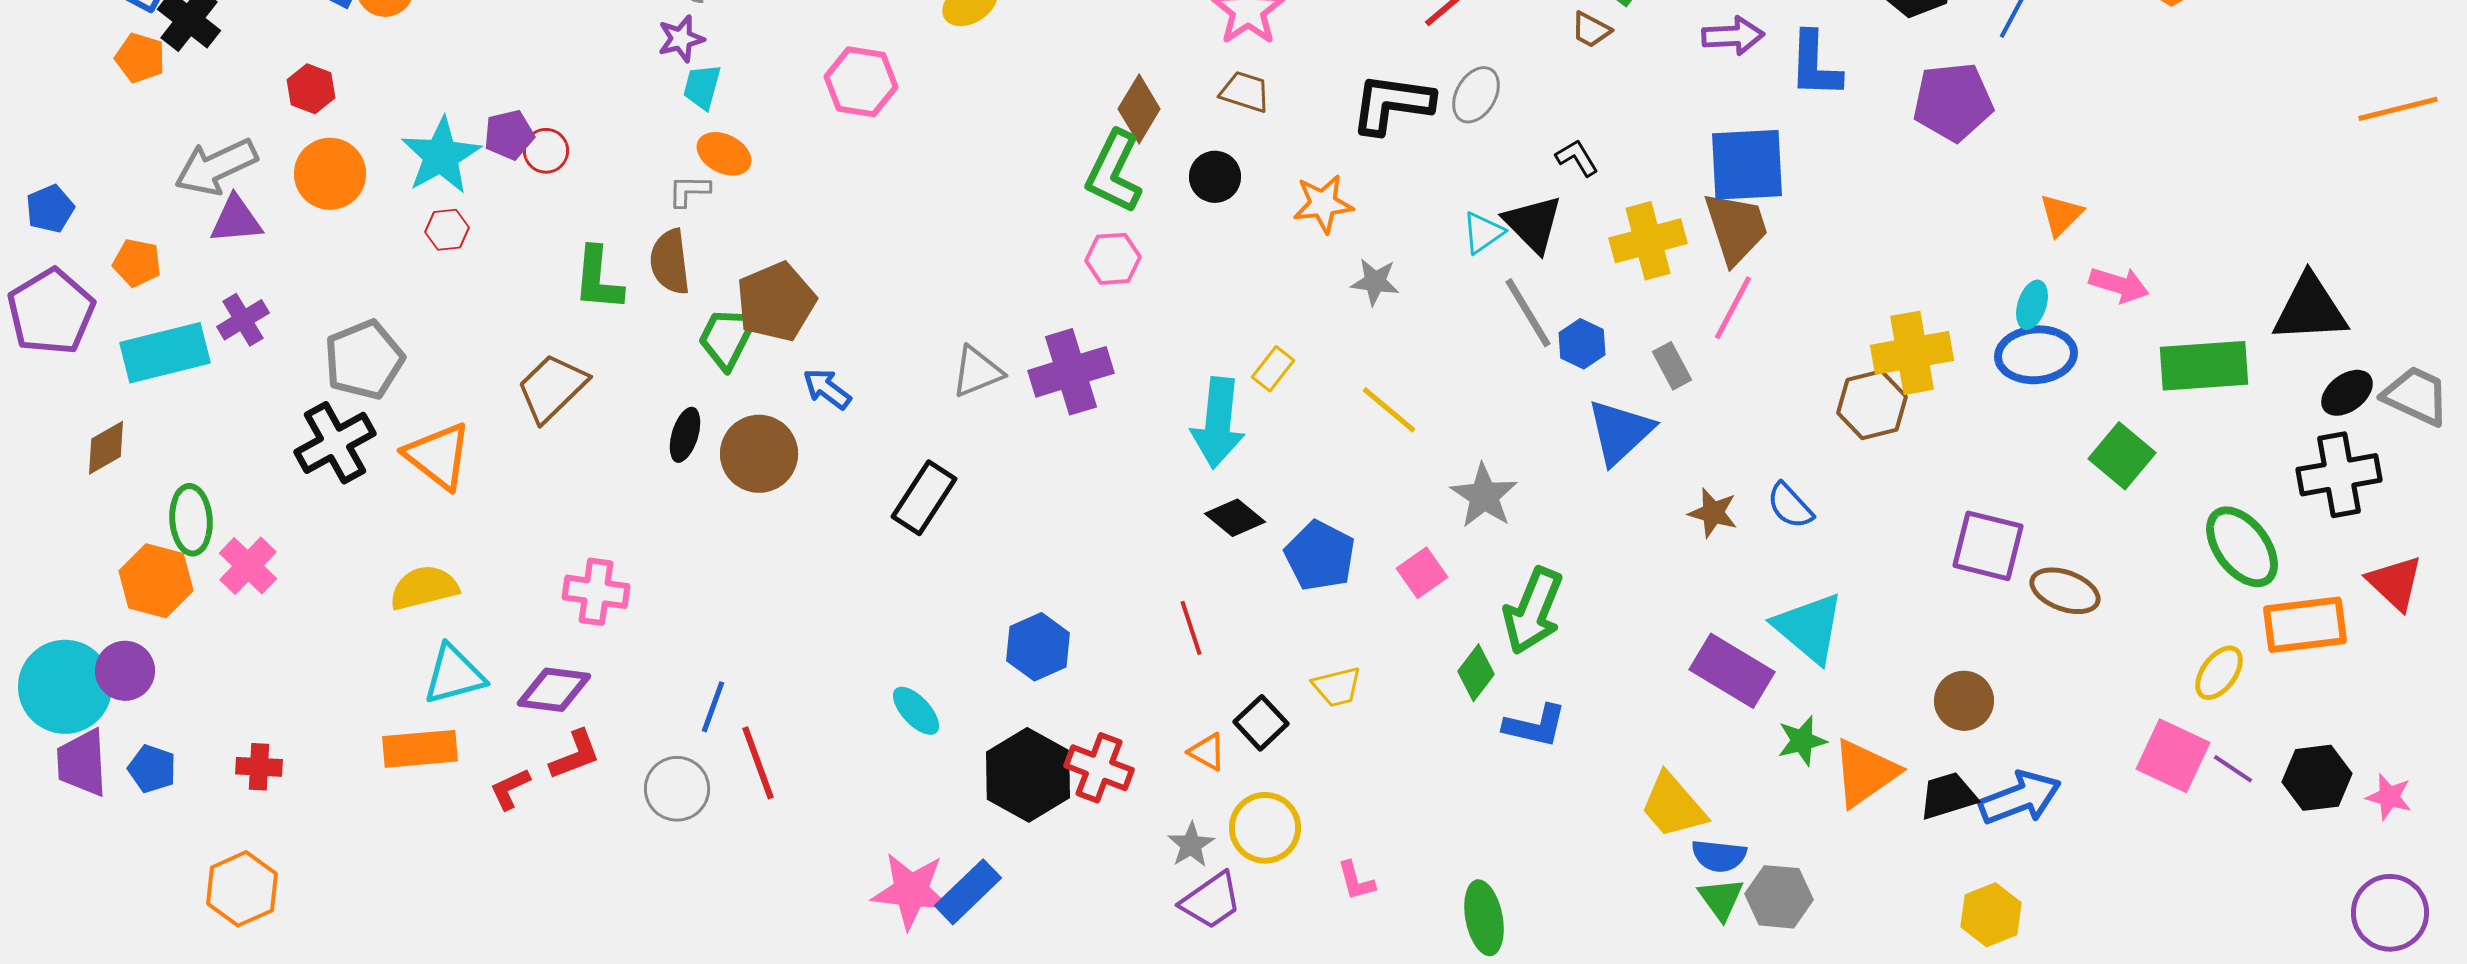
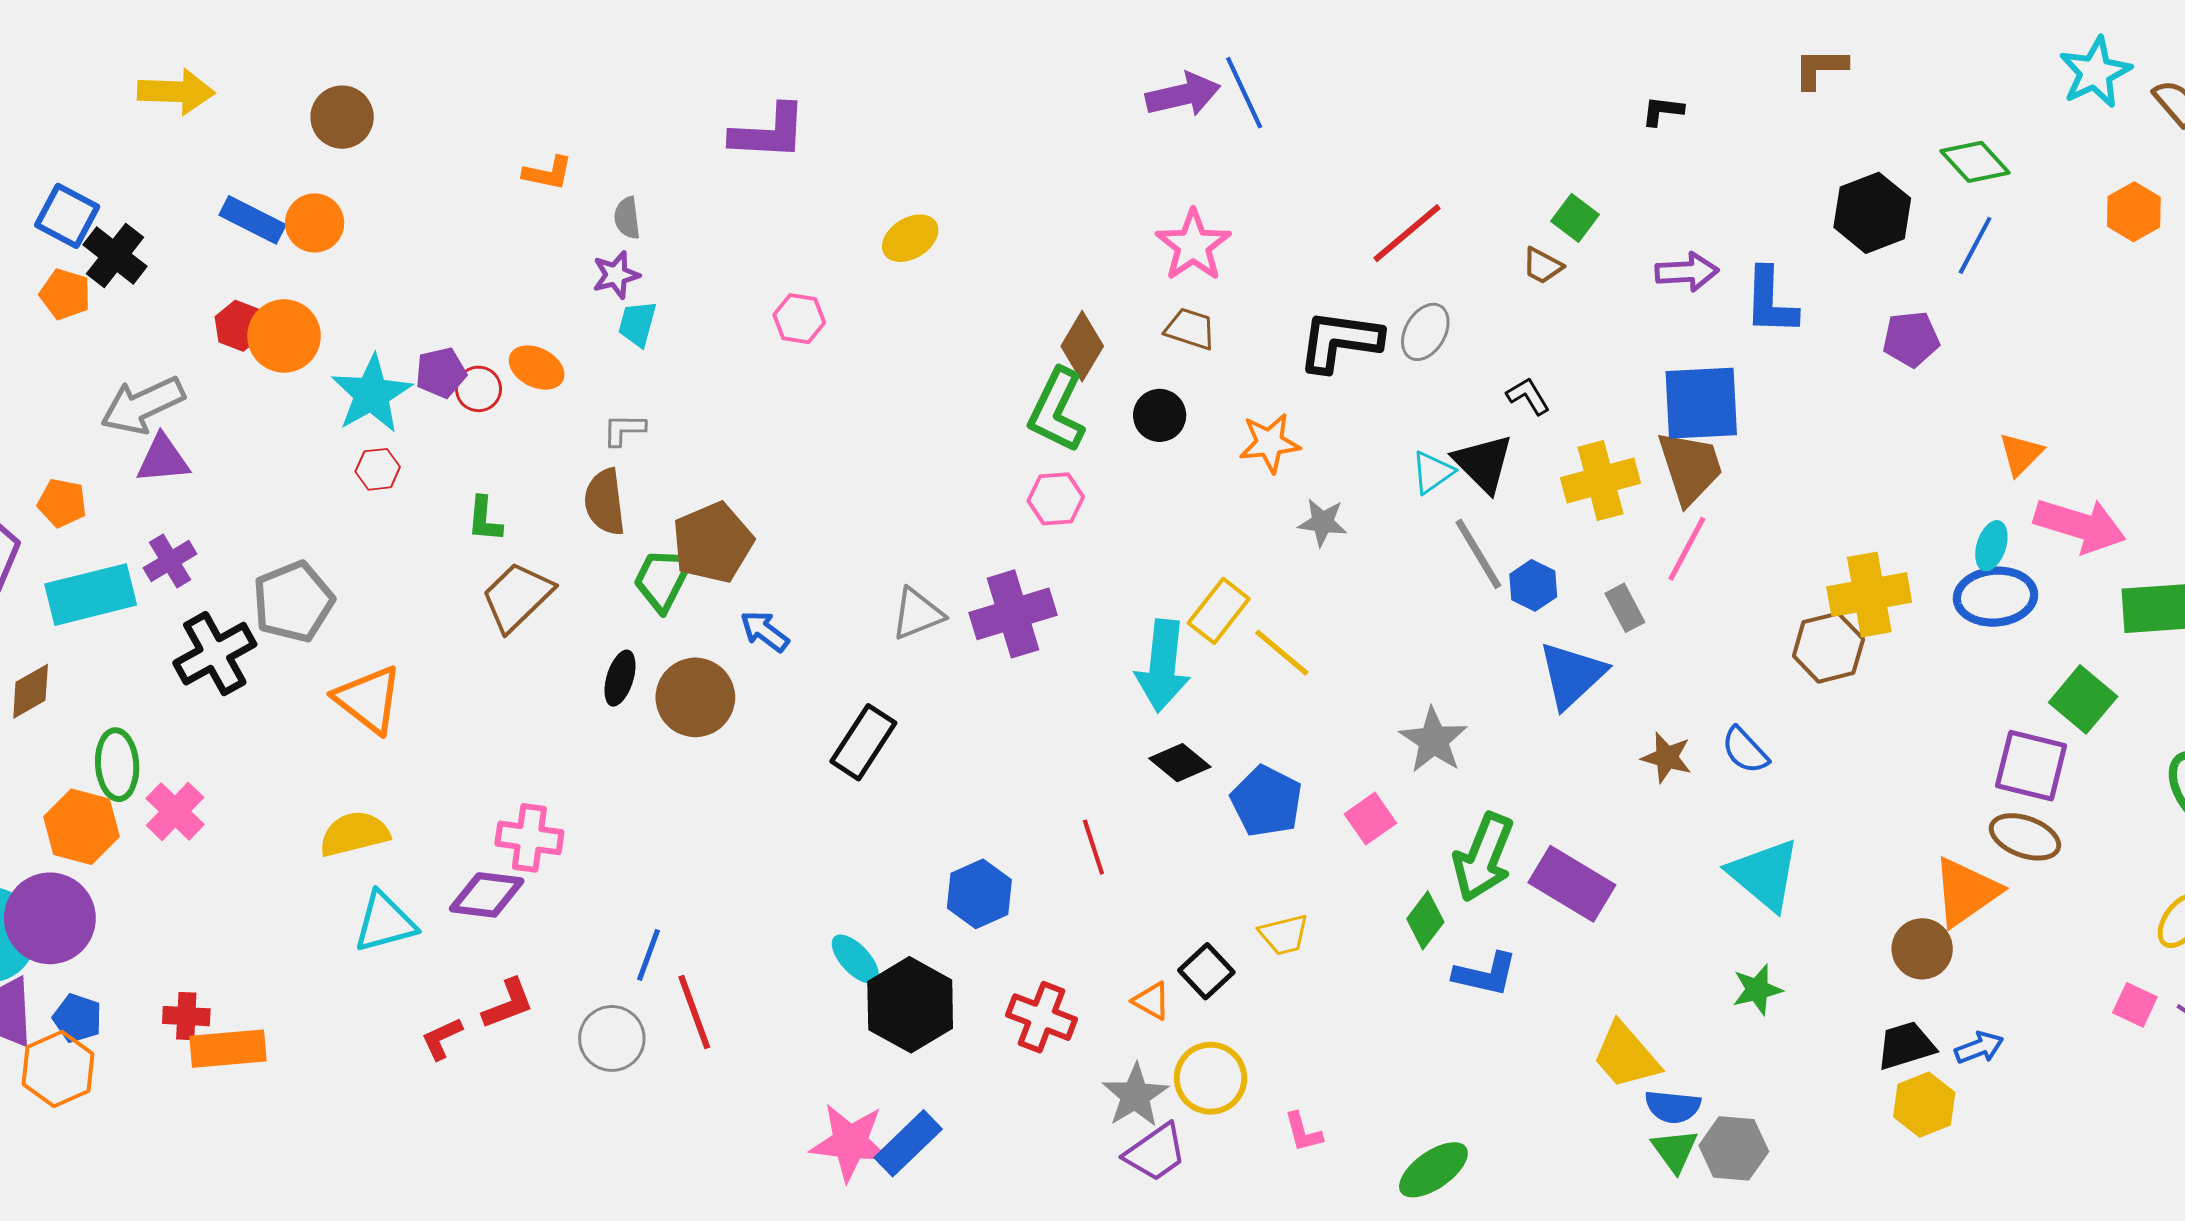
pink hexagon: (861, 82) -> (799, 319), size x0.7
purple pentagon: (1953, 102) -> (1911, 339), size x0.7
orange ellipse: (724, 154) -> (537, 368), moved
orange circle: (330, 174) -> (284, 336), moved
green L-shape: (598, 279) -> (485, 519), moved, size x0.7
pink arrow: (2119, 285) -> (2080, 525), size x1.5
yellow rectangle: (1273, 369) -> (1219, 611), size x1.4
brown trapezoid: (552, 388) -> (517, 597), moved
yellow line: (1389, 410) -> (1282, 653), moved
black cross: (335, 443) -> (215, 654), moved
purple square: (1988, 546) -> (2031, 766), moved
red line: (1191, 628) -> (1093, 847), moved
purple circle: (125, 671) -> (50, 918), size x1.5
purple rectangle: (1732, 671) -> (1572, 884), moved
purple diamond: (554, 690) -> (487, 895), moved
orange rectangle: (420, 749) -> (228, 1049), moved
pink square: (2173, 756) -> (2135, 1005), size x0.6
orange triangle: (1865, 773) -> (1966, 892), moved
black hexagon: (1028, 775) -> (910, 1005), moved
blue arrow: (2020, 798) -> (1979, 1048), size x0.6
gray star: (1191, 845) -> (1135, 1095), size x1.4
orange hexagon: (242, 889) -> (58, 1069), moved
yellow hexagon: (1991, 915) -> (1924, 1105), moved
green ellipse: (1484, 918) -> (1433, 1170), turned 66

